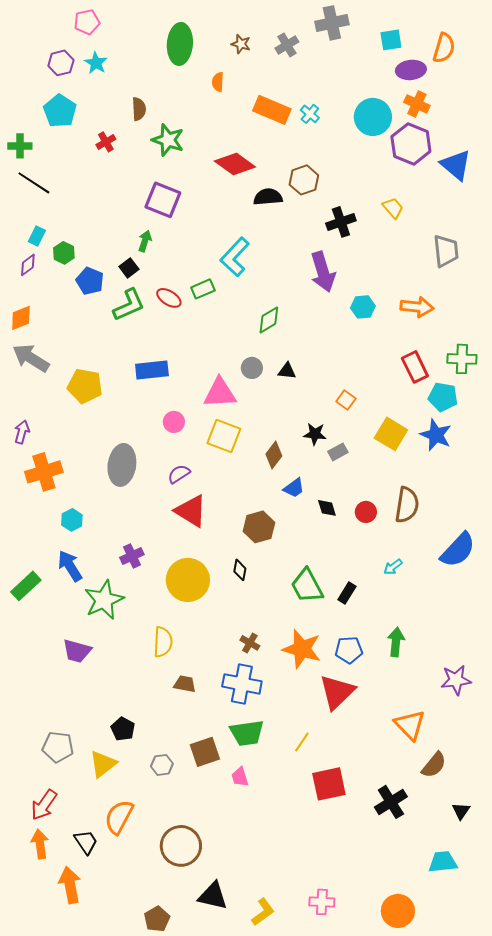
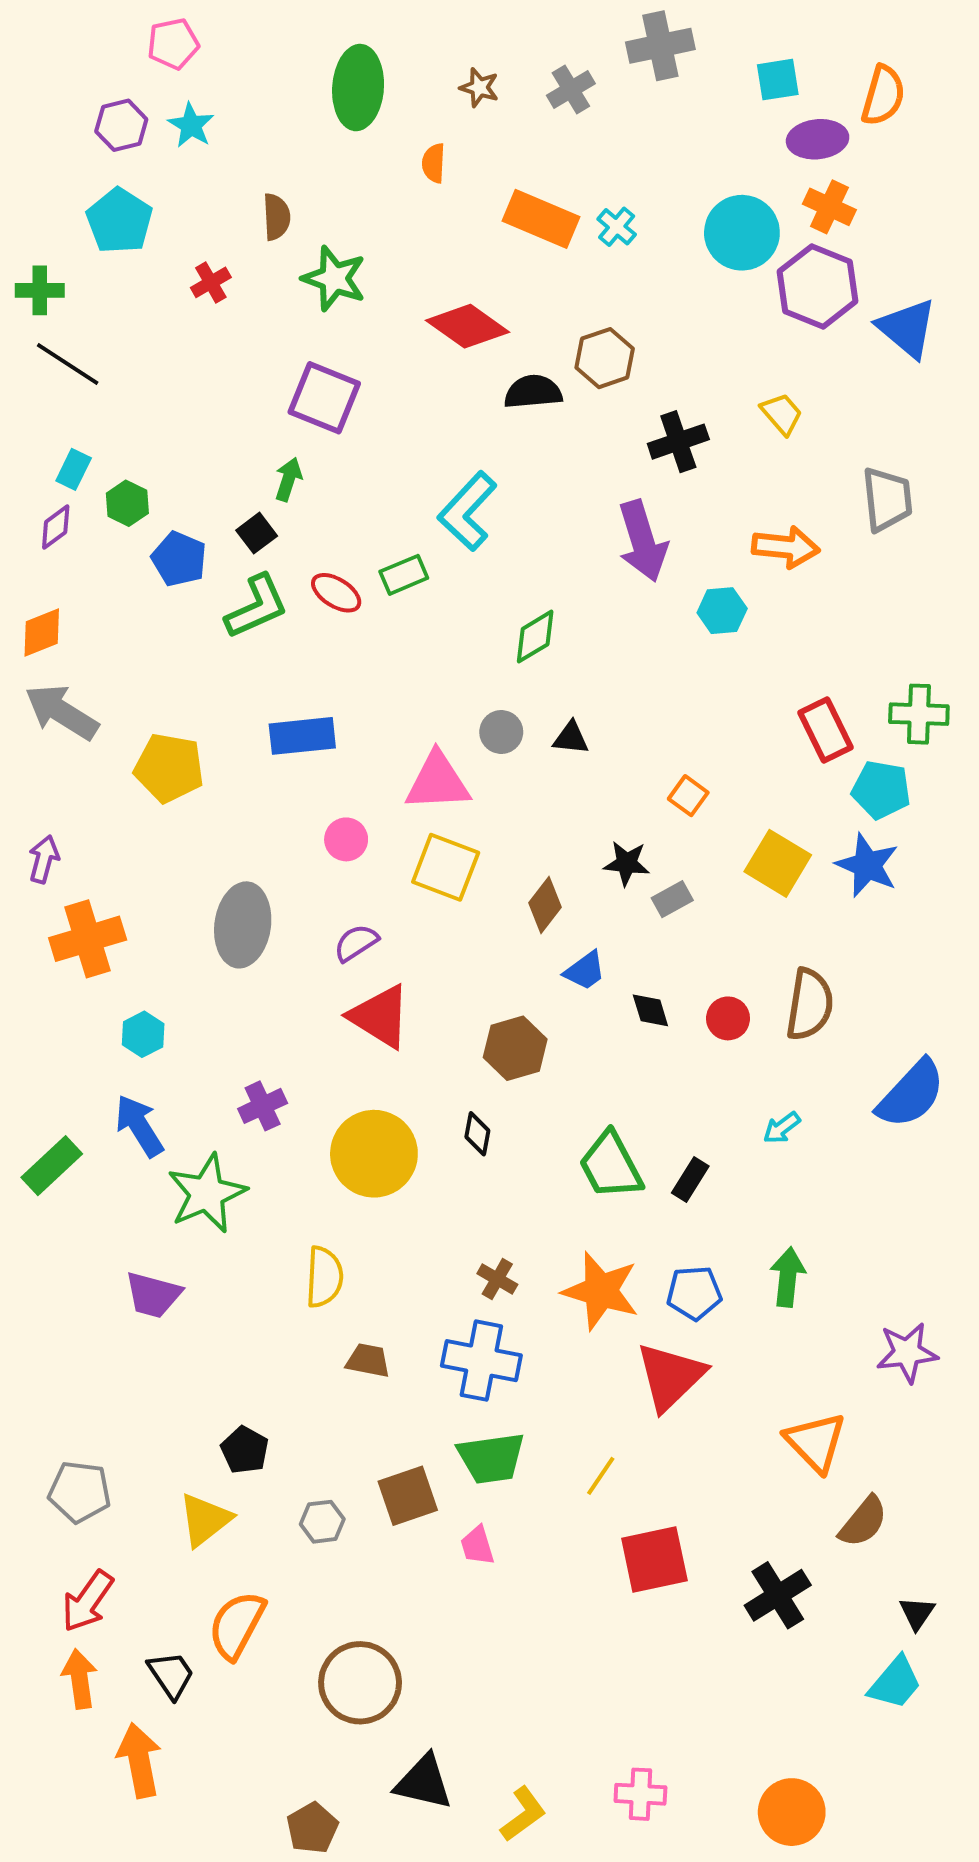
orange arrow: (417, 307) -> (786, 547), moved
gray pentagon: (58, 747) -> (80, 1492), moved
cyan trapezoid: (443, 862) -> (895, 1683), moved, turned 136

